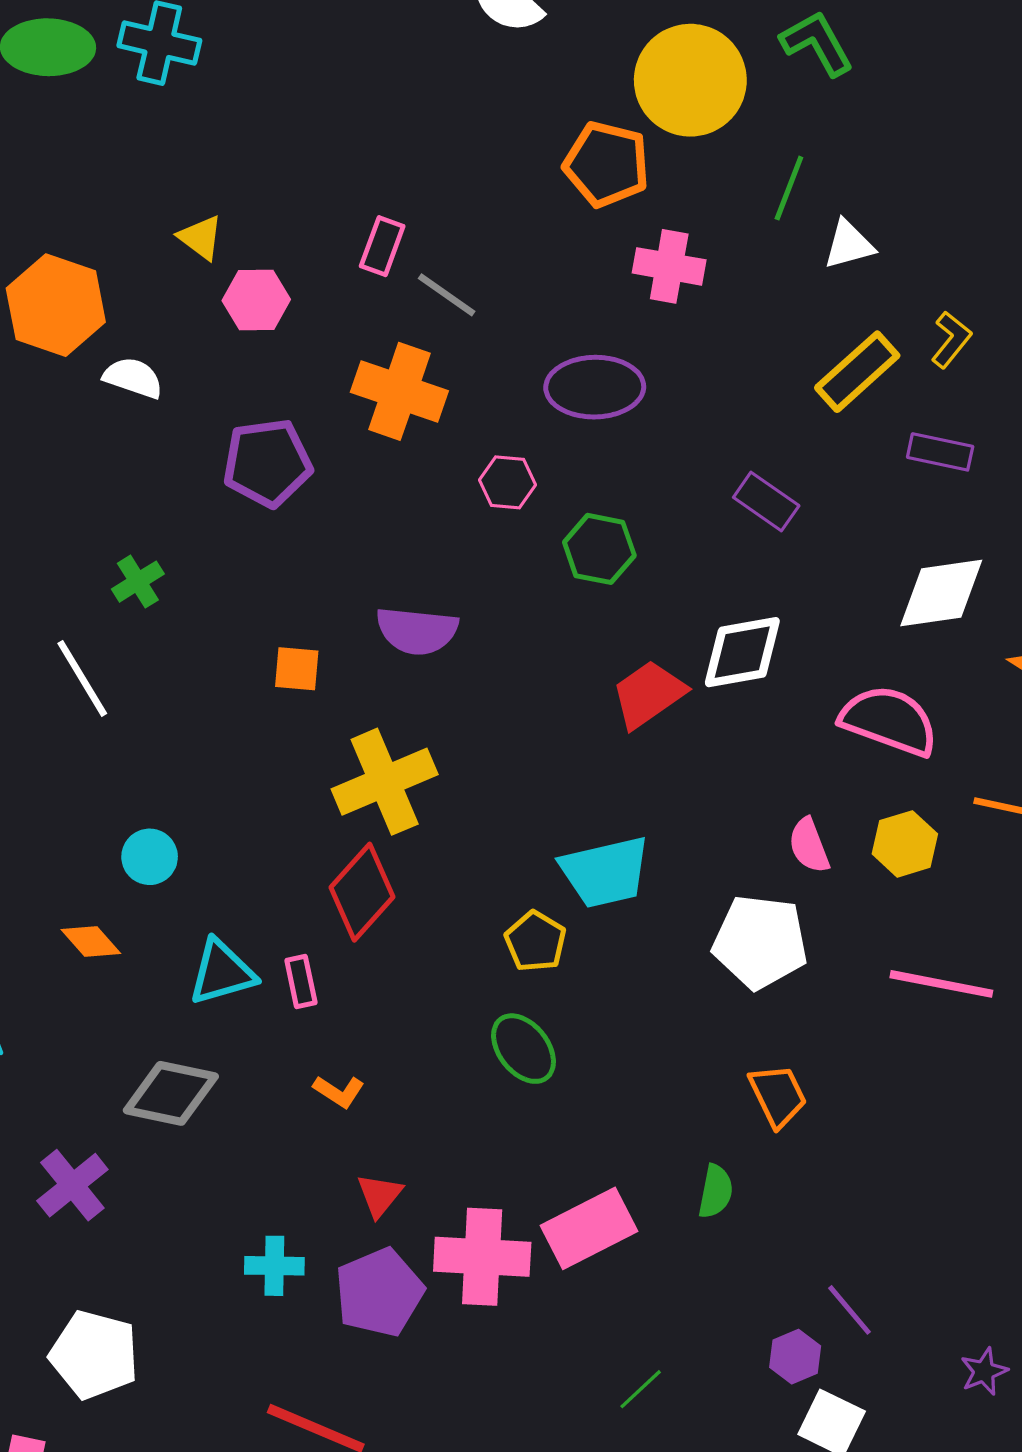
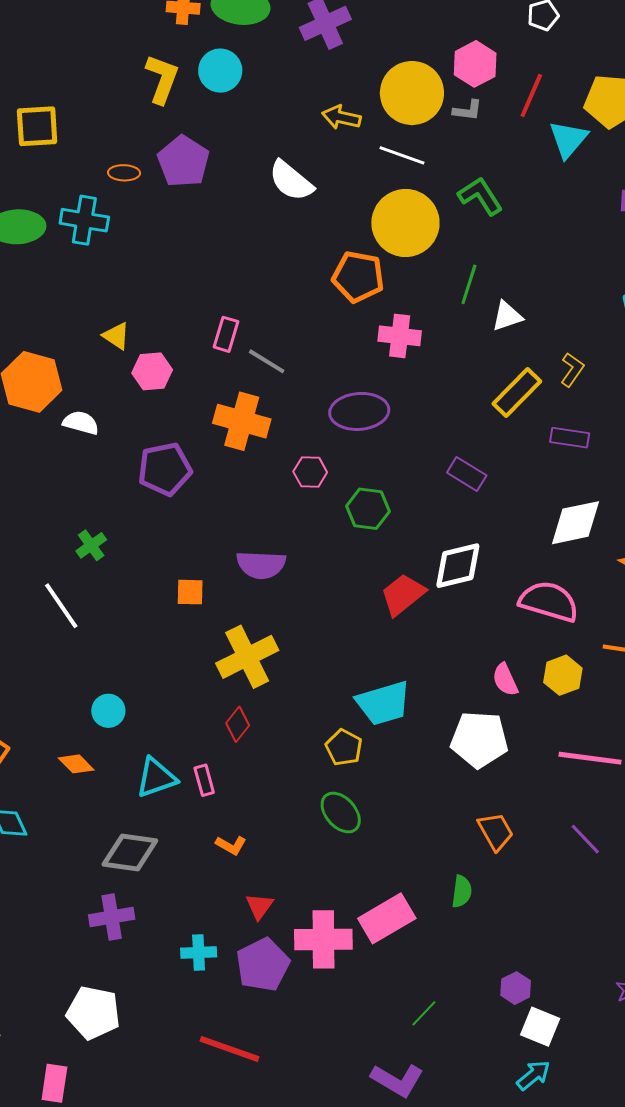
red diamond: (362, 892) -> (238, 724), size x0.6
purple cross: (72, 1185) -> (112, 917), moved, turned 33
purple line: (850, 1310) -> (585, 839), moved

